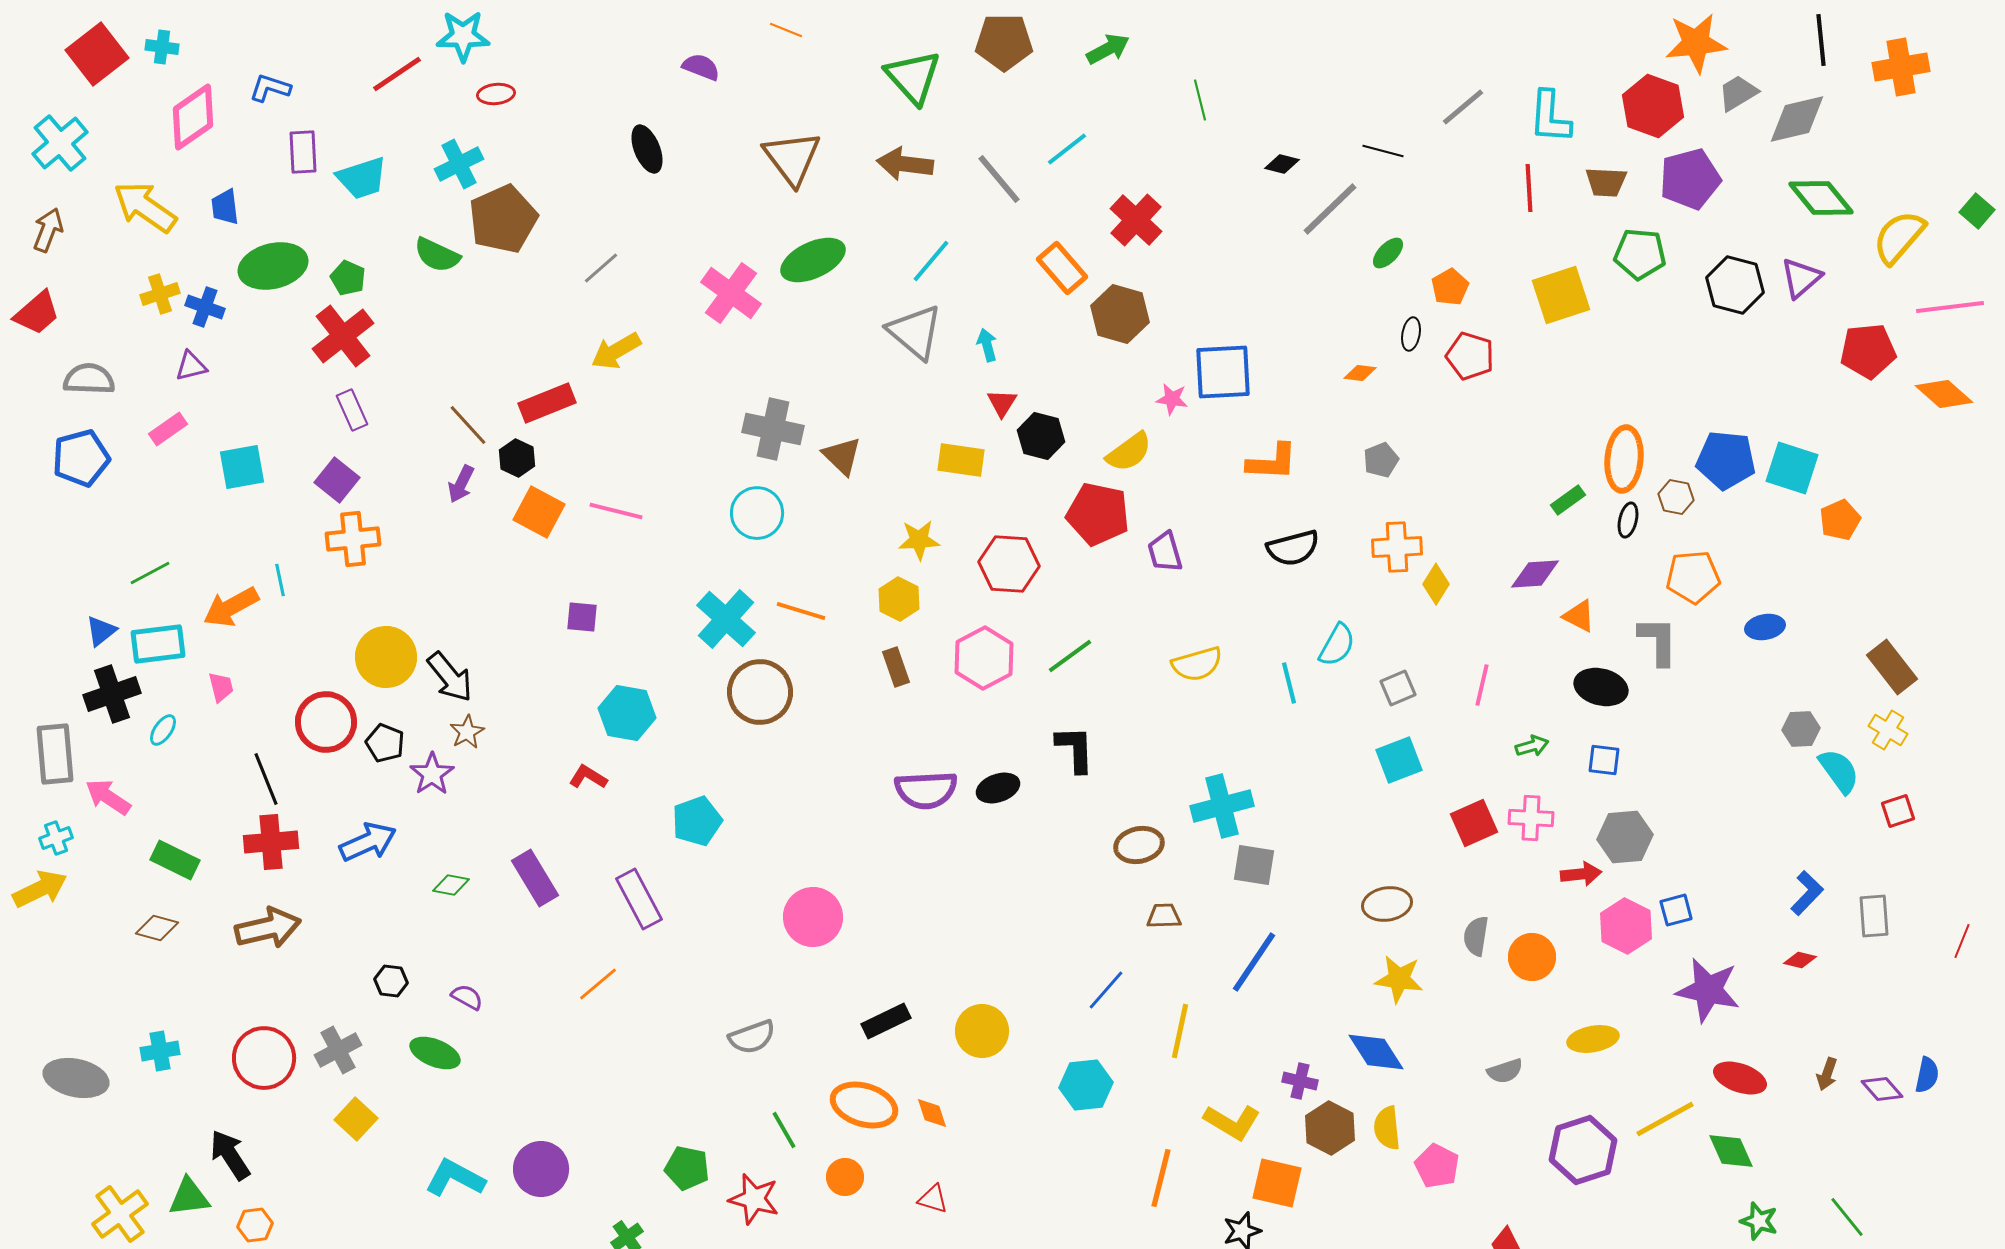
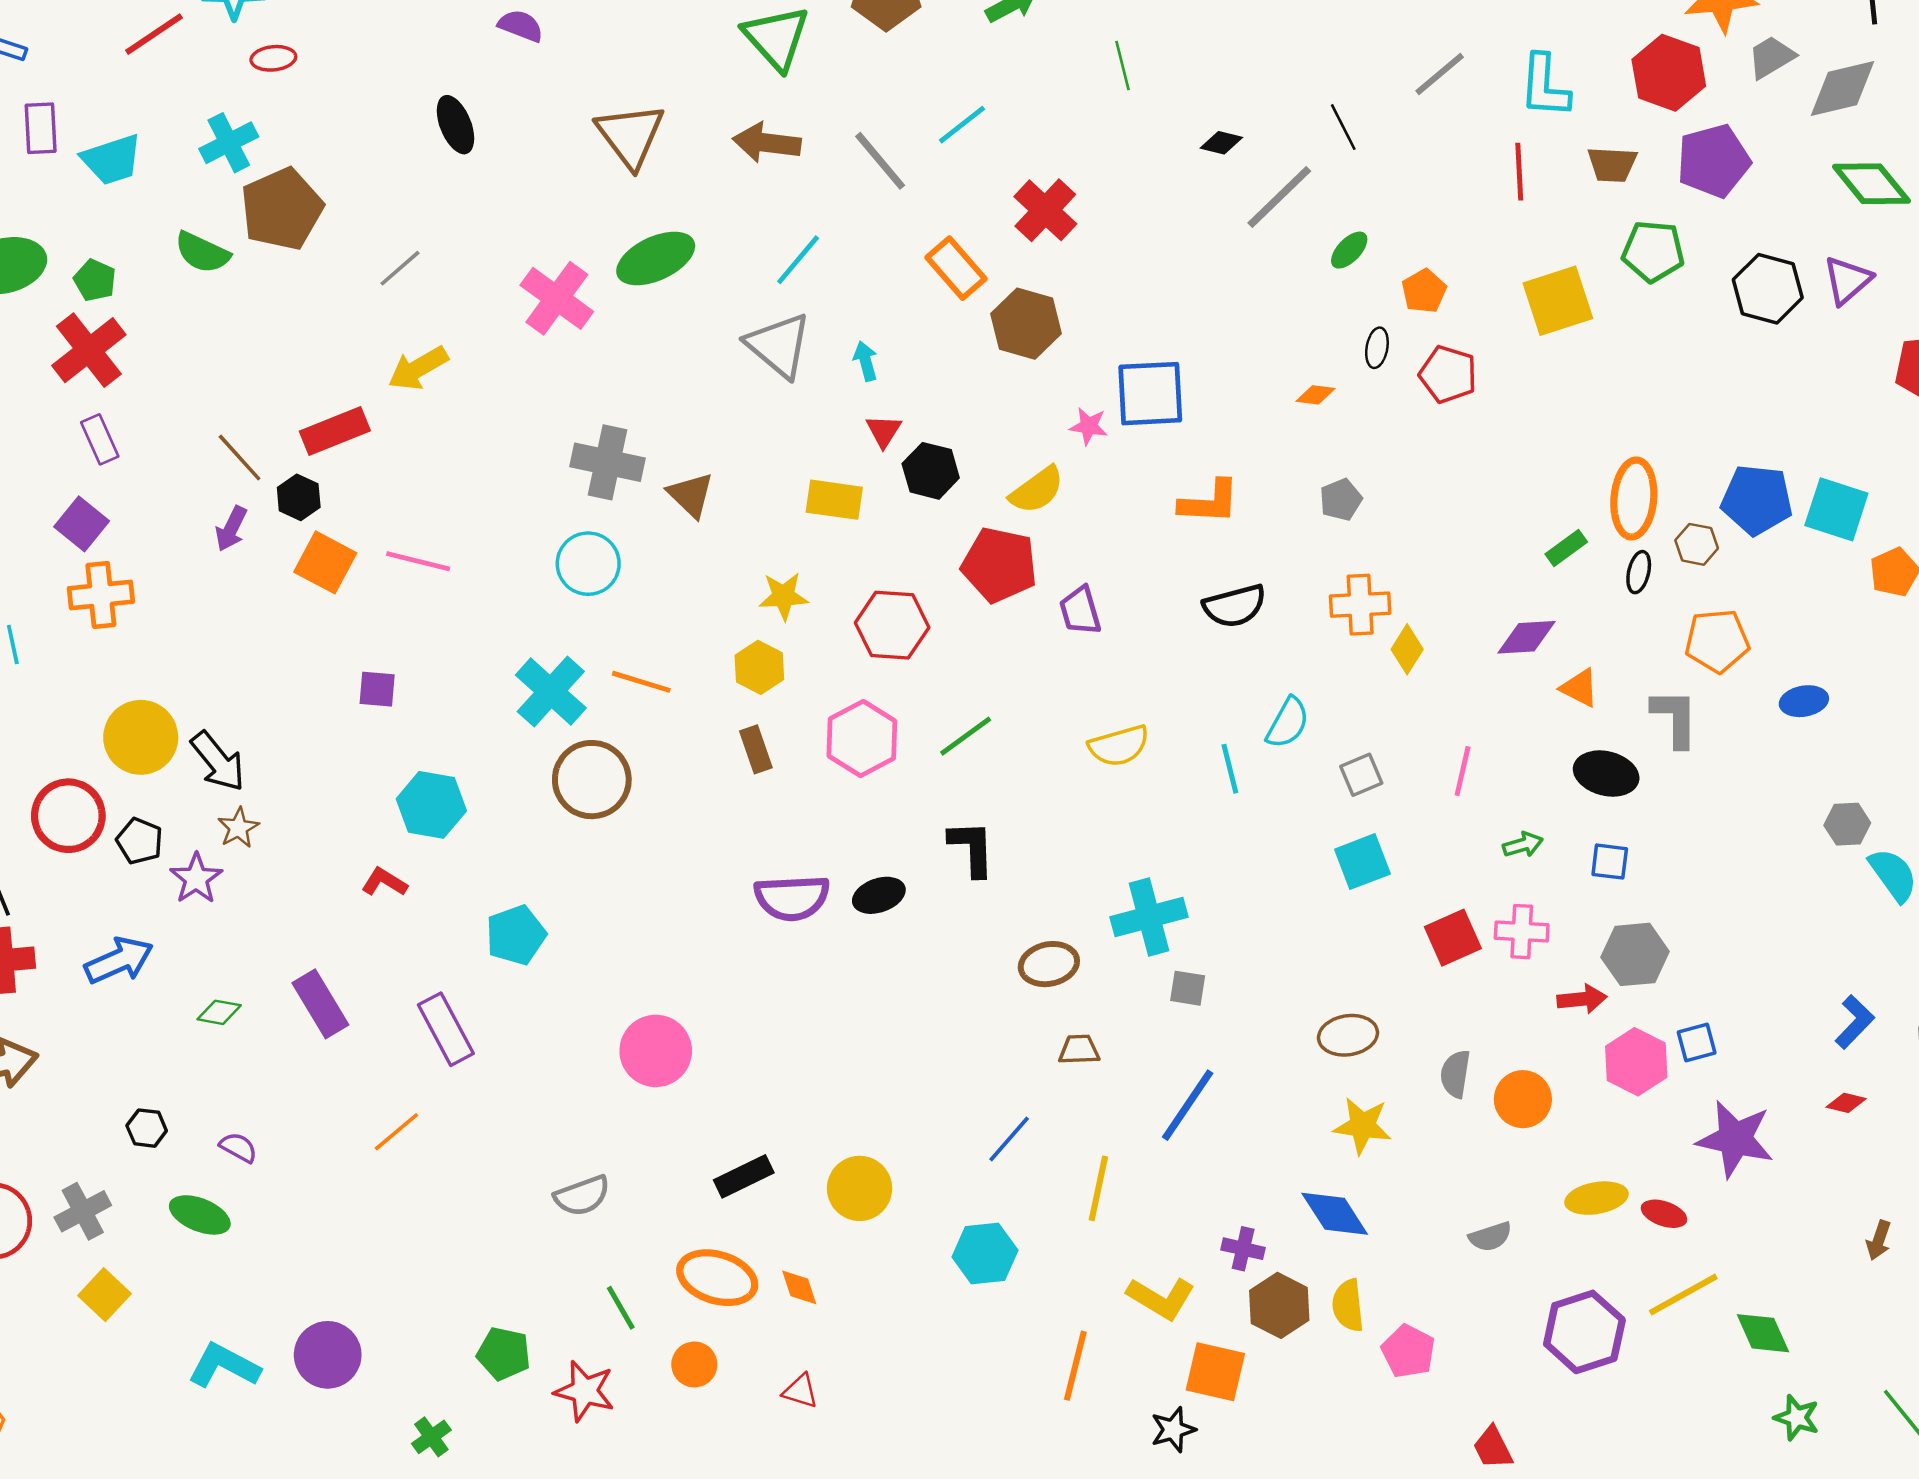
black line: (1383, 151) -> (1343, 127), turned 48
gray square: (1254, 865) -> (1188, 988), size x0.7
red ellipse: (1740, 1078) -> (1664, 1214), moved, size x0.7

